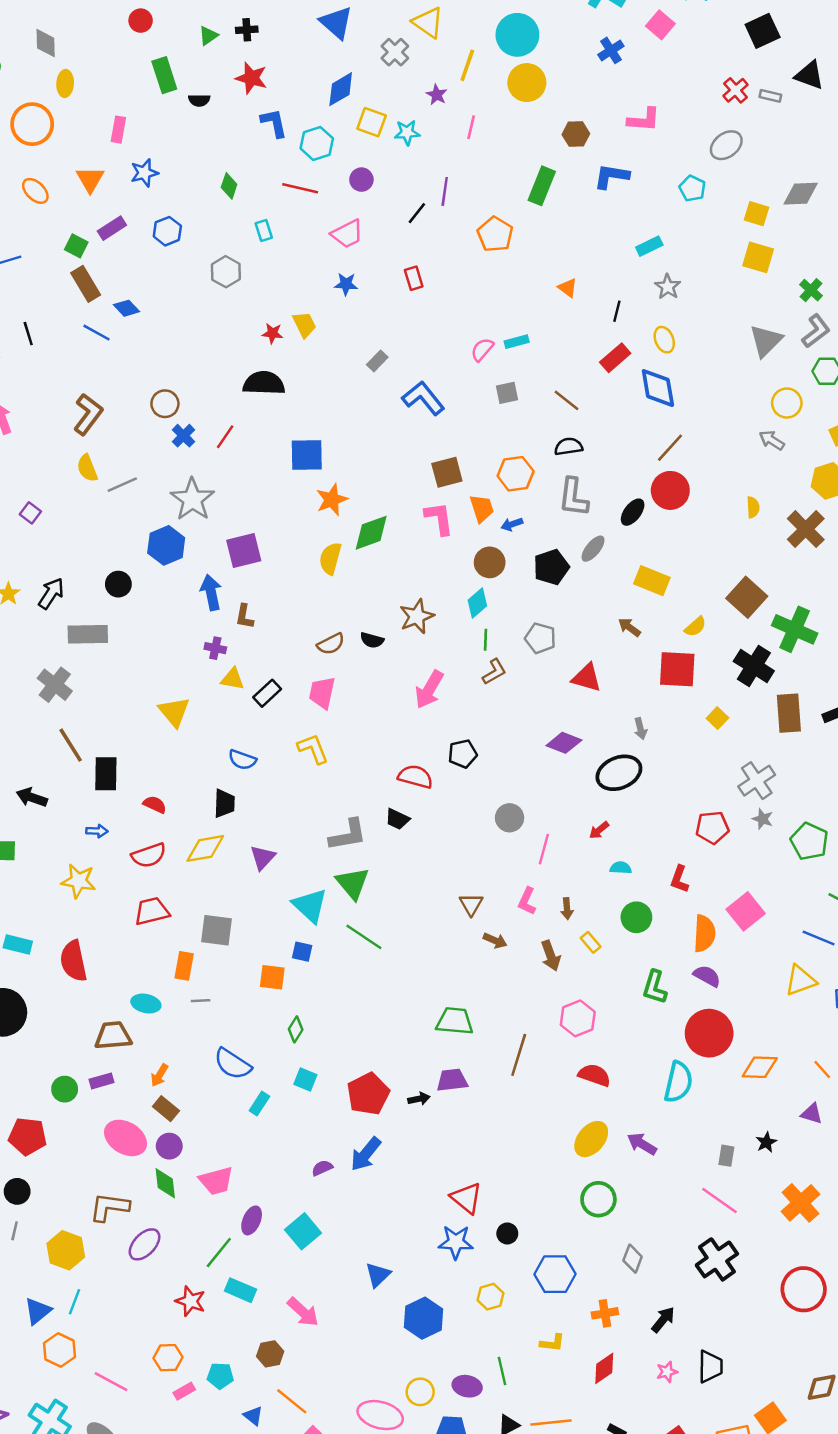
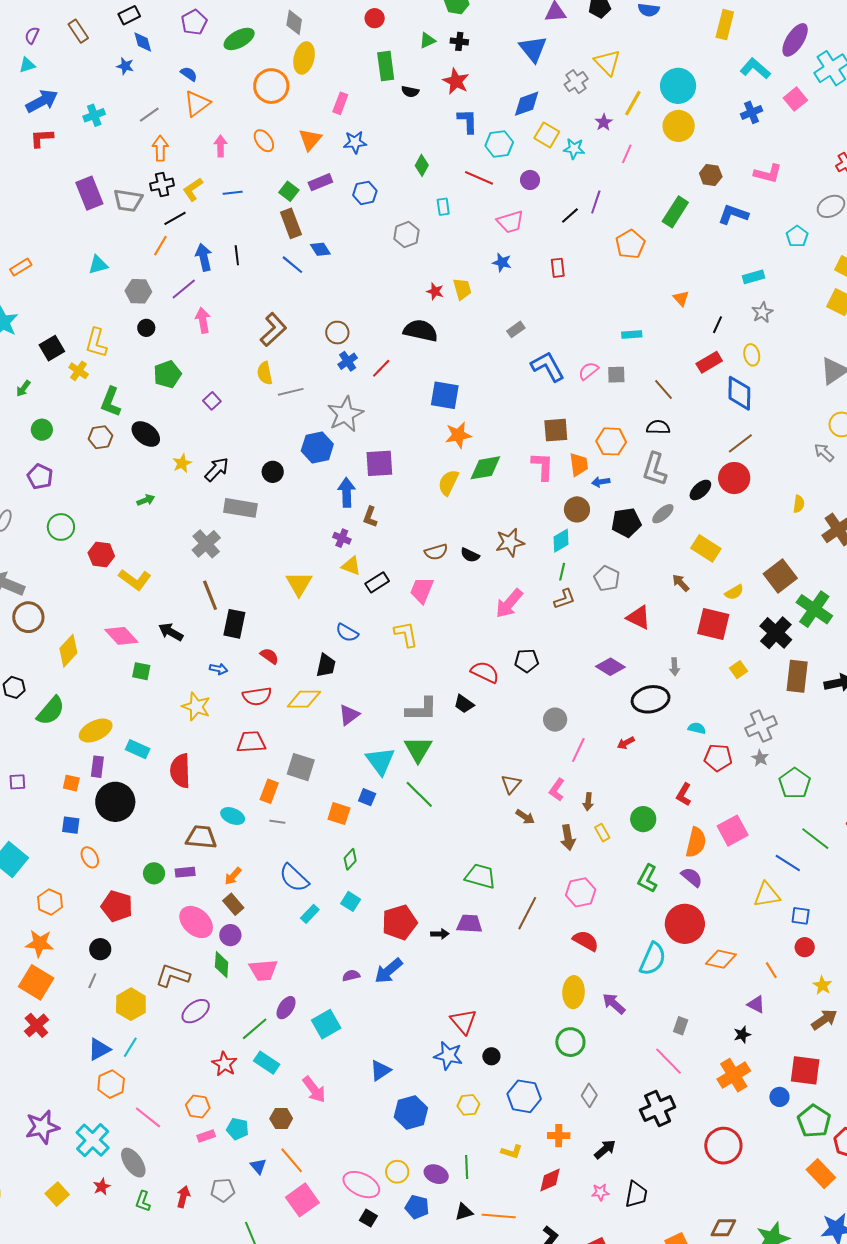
yellow ellipse: (65, 83) -> (304, 58), size x1.4
pink semicircle: (482, 349) -> (588, 371), moved
cyan semicircle: (621, 868) -> (697, 728), moved
yellow ellipse: (591, 1139) -> (574, 992), turned -48
black star: (766, 1142) -> (742, 1035), moved

